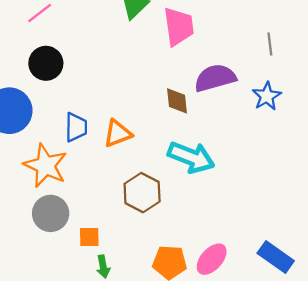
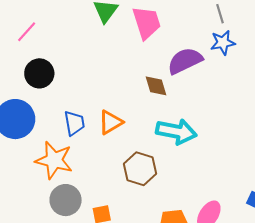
gray line: (270, 44) -> (220, 14), moved
blue star: (267, 96) -> (223, 43), moved, turned 30

